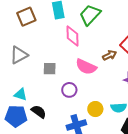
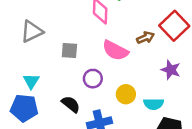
cyan triangle: (20, 94) -> (31, 81), turned 40
yellow circle: (95, 109) -> (126, 94), moved
black semicircle: (39, 112) -> (71, 104), moved

